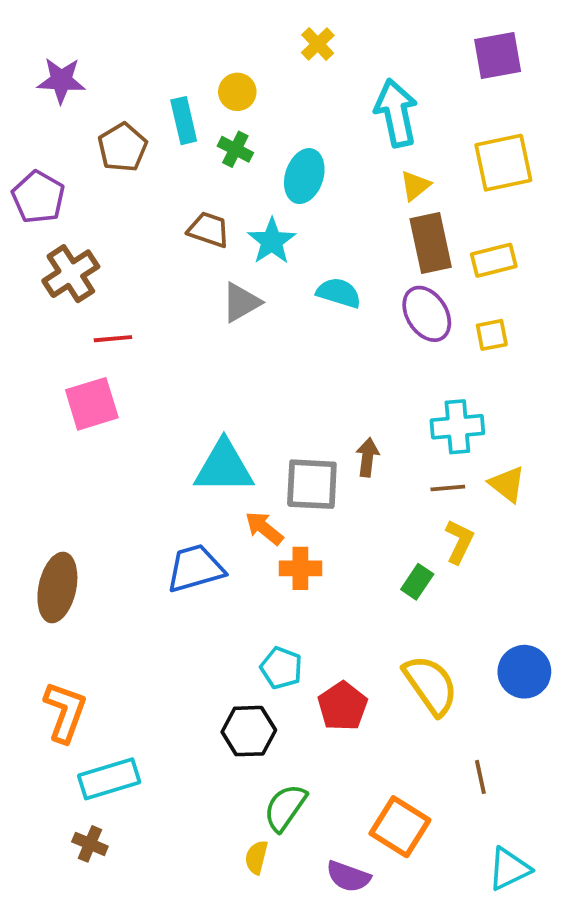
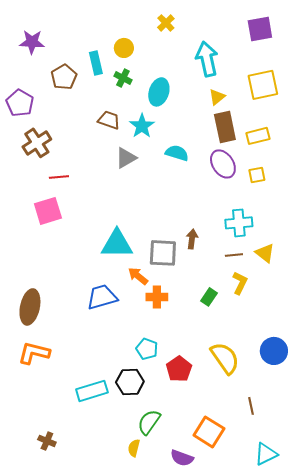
green rectangle: (417, 582) -> (209, 297), moved
orange L-shape: (65, 712) -> (34, 353), moved, turned -96
cyan rectangle: (109, 779) -> (92, 391), moved

